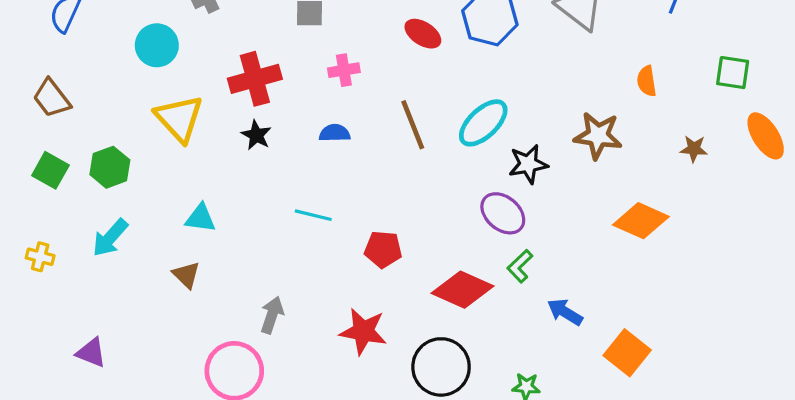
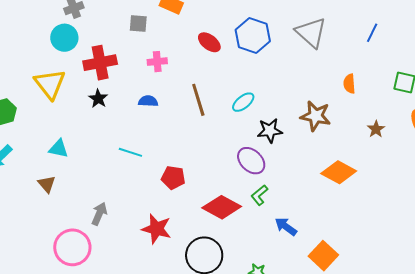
cyan circle: (157, 45) -> (64, 38), moved
cyan ellipse: (483, 123) -> (243, 102), size x0.7
brown star: (694, 149) -> (376, 129), turned 30

